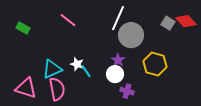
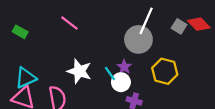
white line: (118, 18) -> (146, 21), moved
white star: (77, 64) -> (79, 71), size x1.6
cyan triangle: (52, 69) -> (26, 78), moved
cyan line: (86, 71) -> (110, 73), moved

